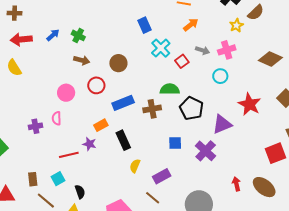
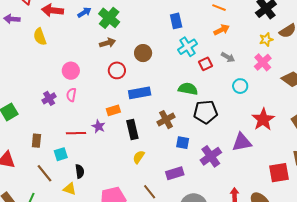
green cross: (78, 35) -> (109, 18), size x1.5
pink cross: (227, 50) -> (263, 62), moved, turned -36
brown arrow: (82, 60) -> (108, 43), turned -42
pink circle: (66, 93) -> (71, 71), moved
black pentagon: (191, 108) -> (206, 112), turned 30
brown cross: (152, 109) -> (166, 120), moved, turned -30
purple triangle: (222, 124) -> (242, 142), moved
purple cross: (35, 126) -> (49, 98), turned -32
purple rectangle: (162, 176) -> (175, 173), moved
brown rectangle: (33, 179) -> (36, 141), moved

